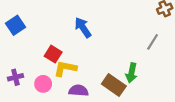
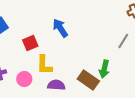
red square: (53, 54) -> (30, 43), moved, turned 35
yellow L-shape: (65, 68) -> (44, 65), turned -100

